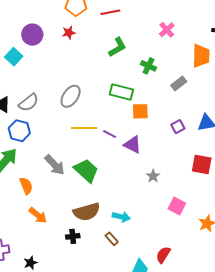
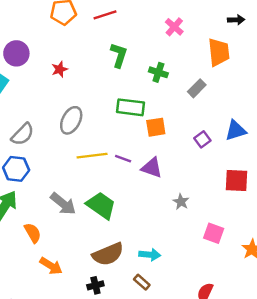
red star: (69, 33) -> (60, 69), moved
green L-shape: (117, 47) -> (119, 55), turned -35

